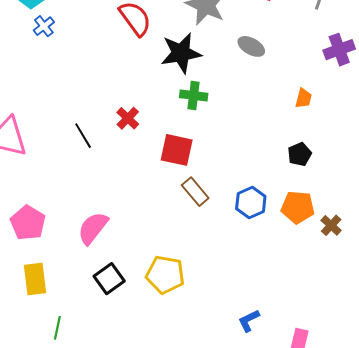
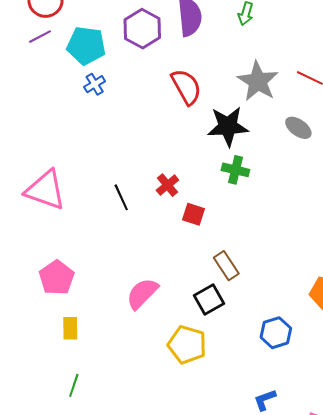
red square: (177, 150) -> (193, 214), moved, size x0.7
blue hexagon: (251, 203) -> (276, 333), moved
pink semicircle: (93, 228) -> (142, 293), moved
yellow rectangle: (35, 279) -> (70, 328), moved, size x0.7
black square: (109, 279) -> (209, 299), moved

